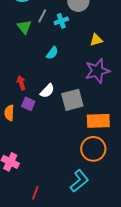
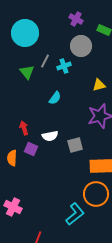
white semicircle: (47, 91) -> (50, 136), turned 35
gray square: (72, 100) -> (75, 145), size x0.7
cyan L-shape: (79, 181) -> (75, 214), moved

